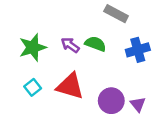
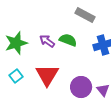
red triangle: (70, 86) -> (47, 75), turned 45

